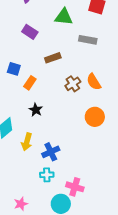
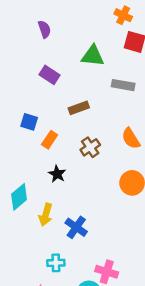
brown cross: (73, 84) -> (90, 147), moved
blue cross: (51, 152) -> (76, 227), turned -30
cyan cross: (47, 175) -> (56, 263), moved

